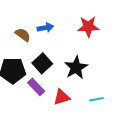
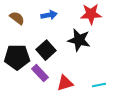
brown semicircle: (23, 35) -> (17, 18), moved
black star: (76, 67) -> (79, 40), moved, turned -30

